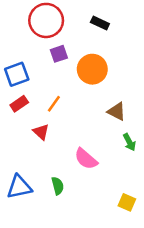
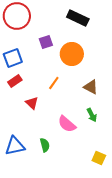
red circle: (46, 20) -> (17, 16), moved
black rectangle: (100, 23) -> (78, 18), size x1.5
orange line: (54, 104) -> (54, 83), moved
green arrow: (129, 142) -> (92, 115), moved

